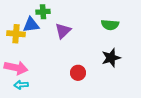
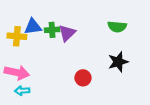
green cross: (43, 12) -> (52, 30), moved

